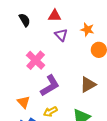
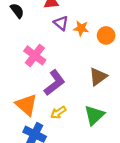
orange star: (87, 30) -> (81, 28), moved
orange triangle: (24, 102) -> (26, 105), size x1.5

